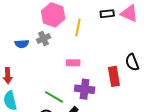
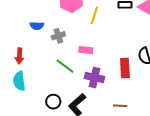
gray cross: (44, 38) -> (58, 36), moved
green line: (54, 97) -> (65, 66), moved

